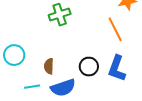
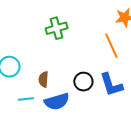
blue L-shape: (117, 68) -> (111, 85), turned -40

